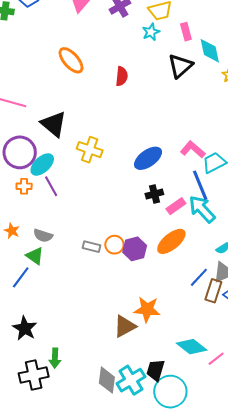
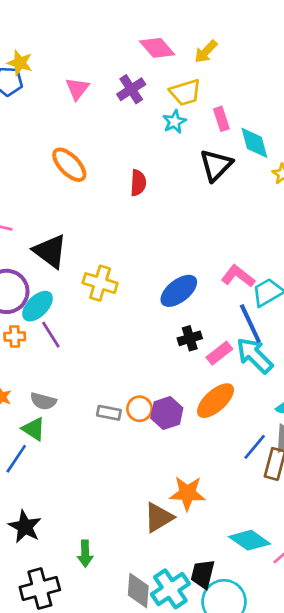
green arrow: (55, 358) -> (85, 554), moved

